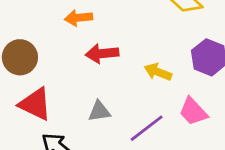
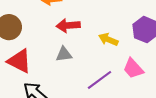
gray triangle: (99, 111) -> (64, 54), moved

